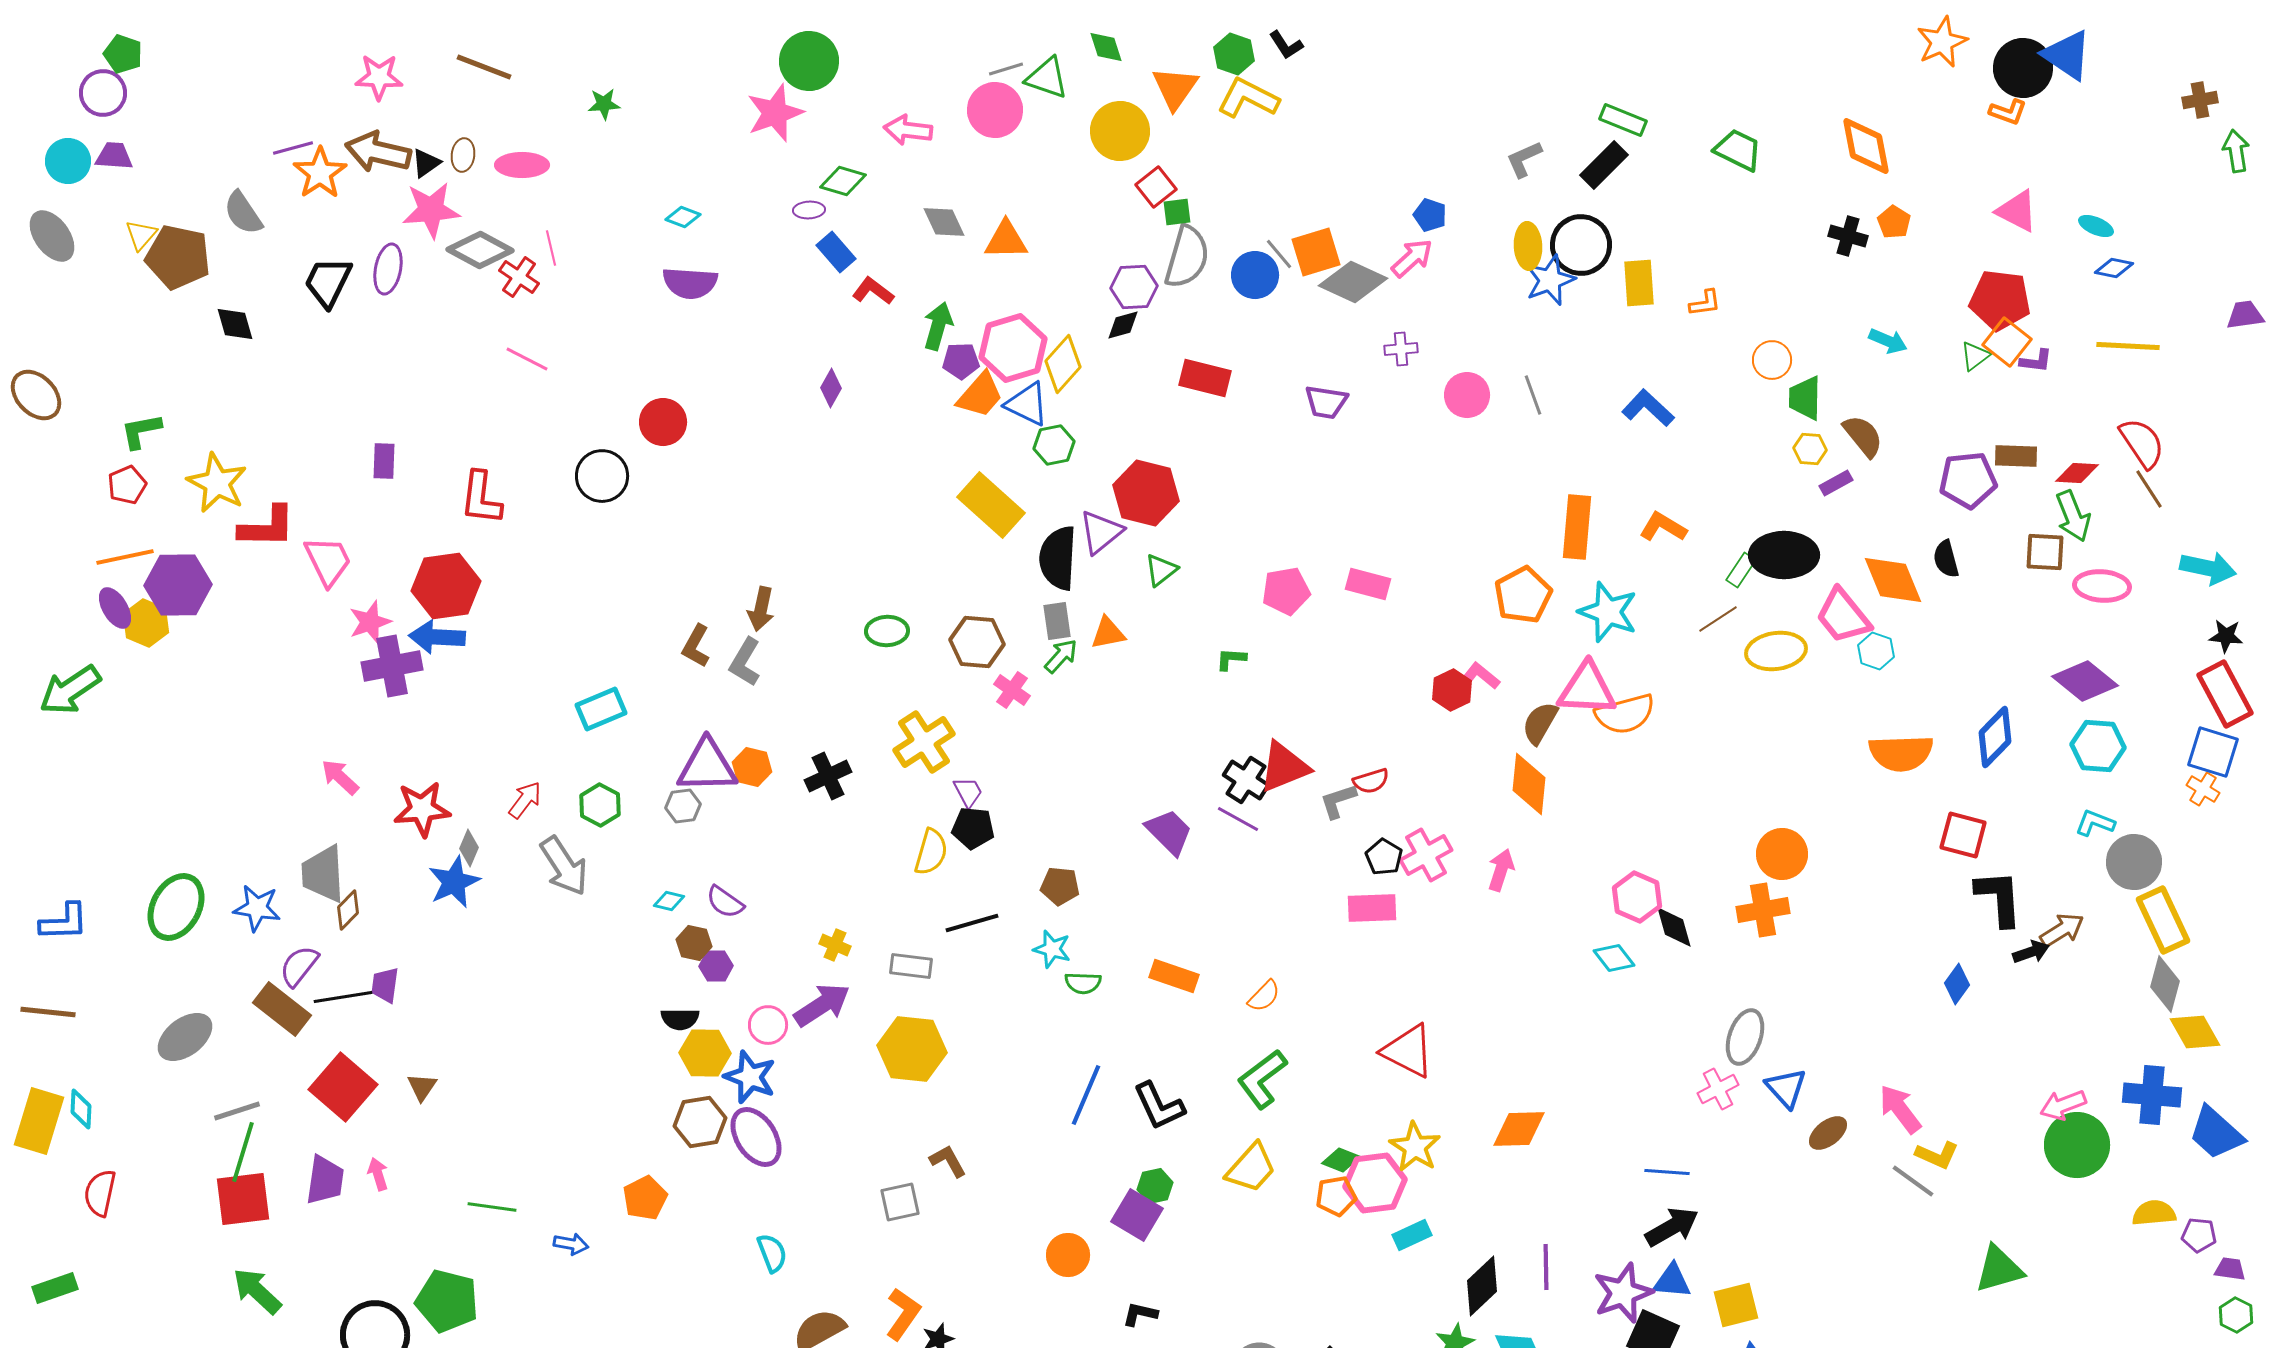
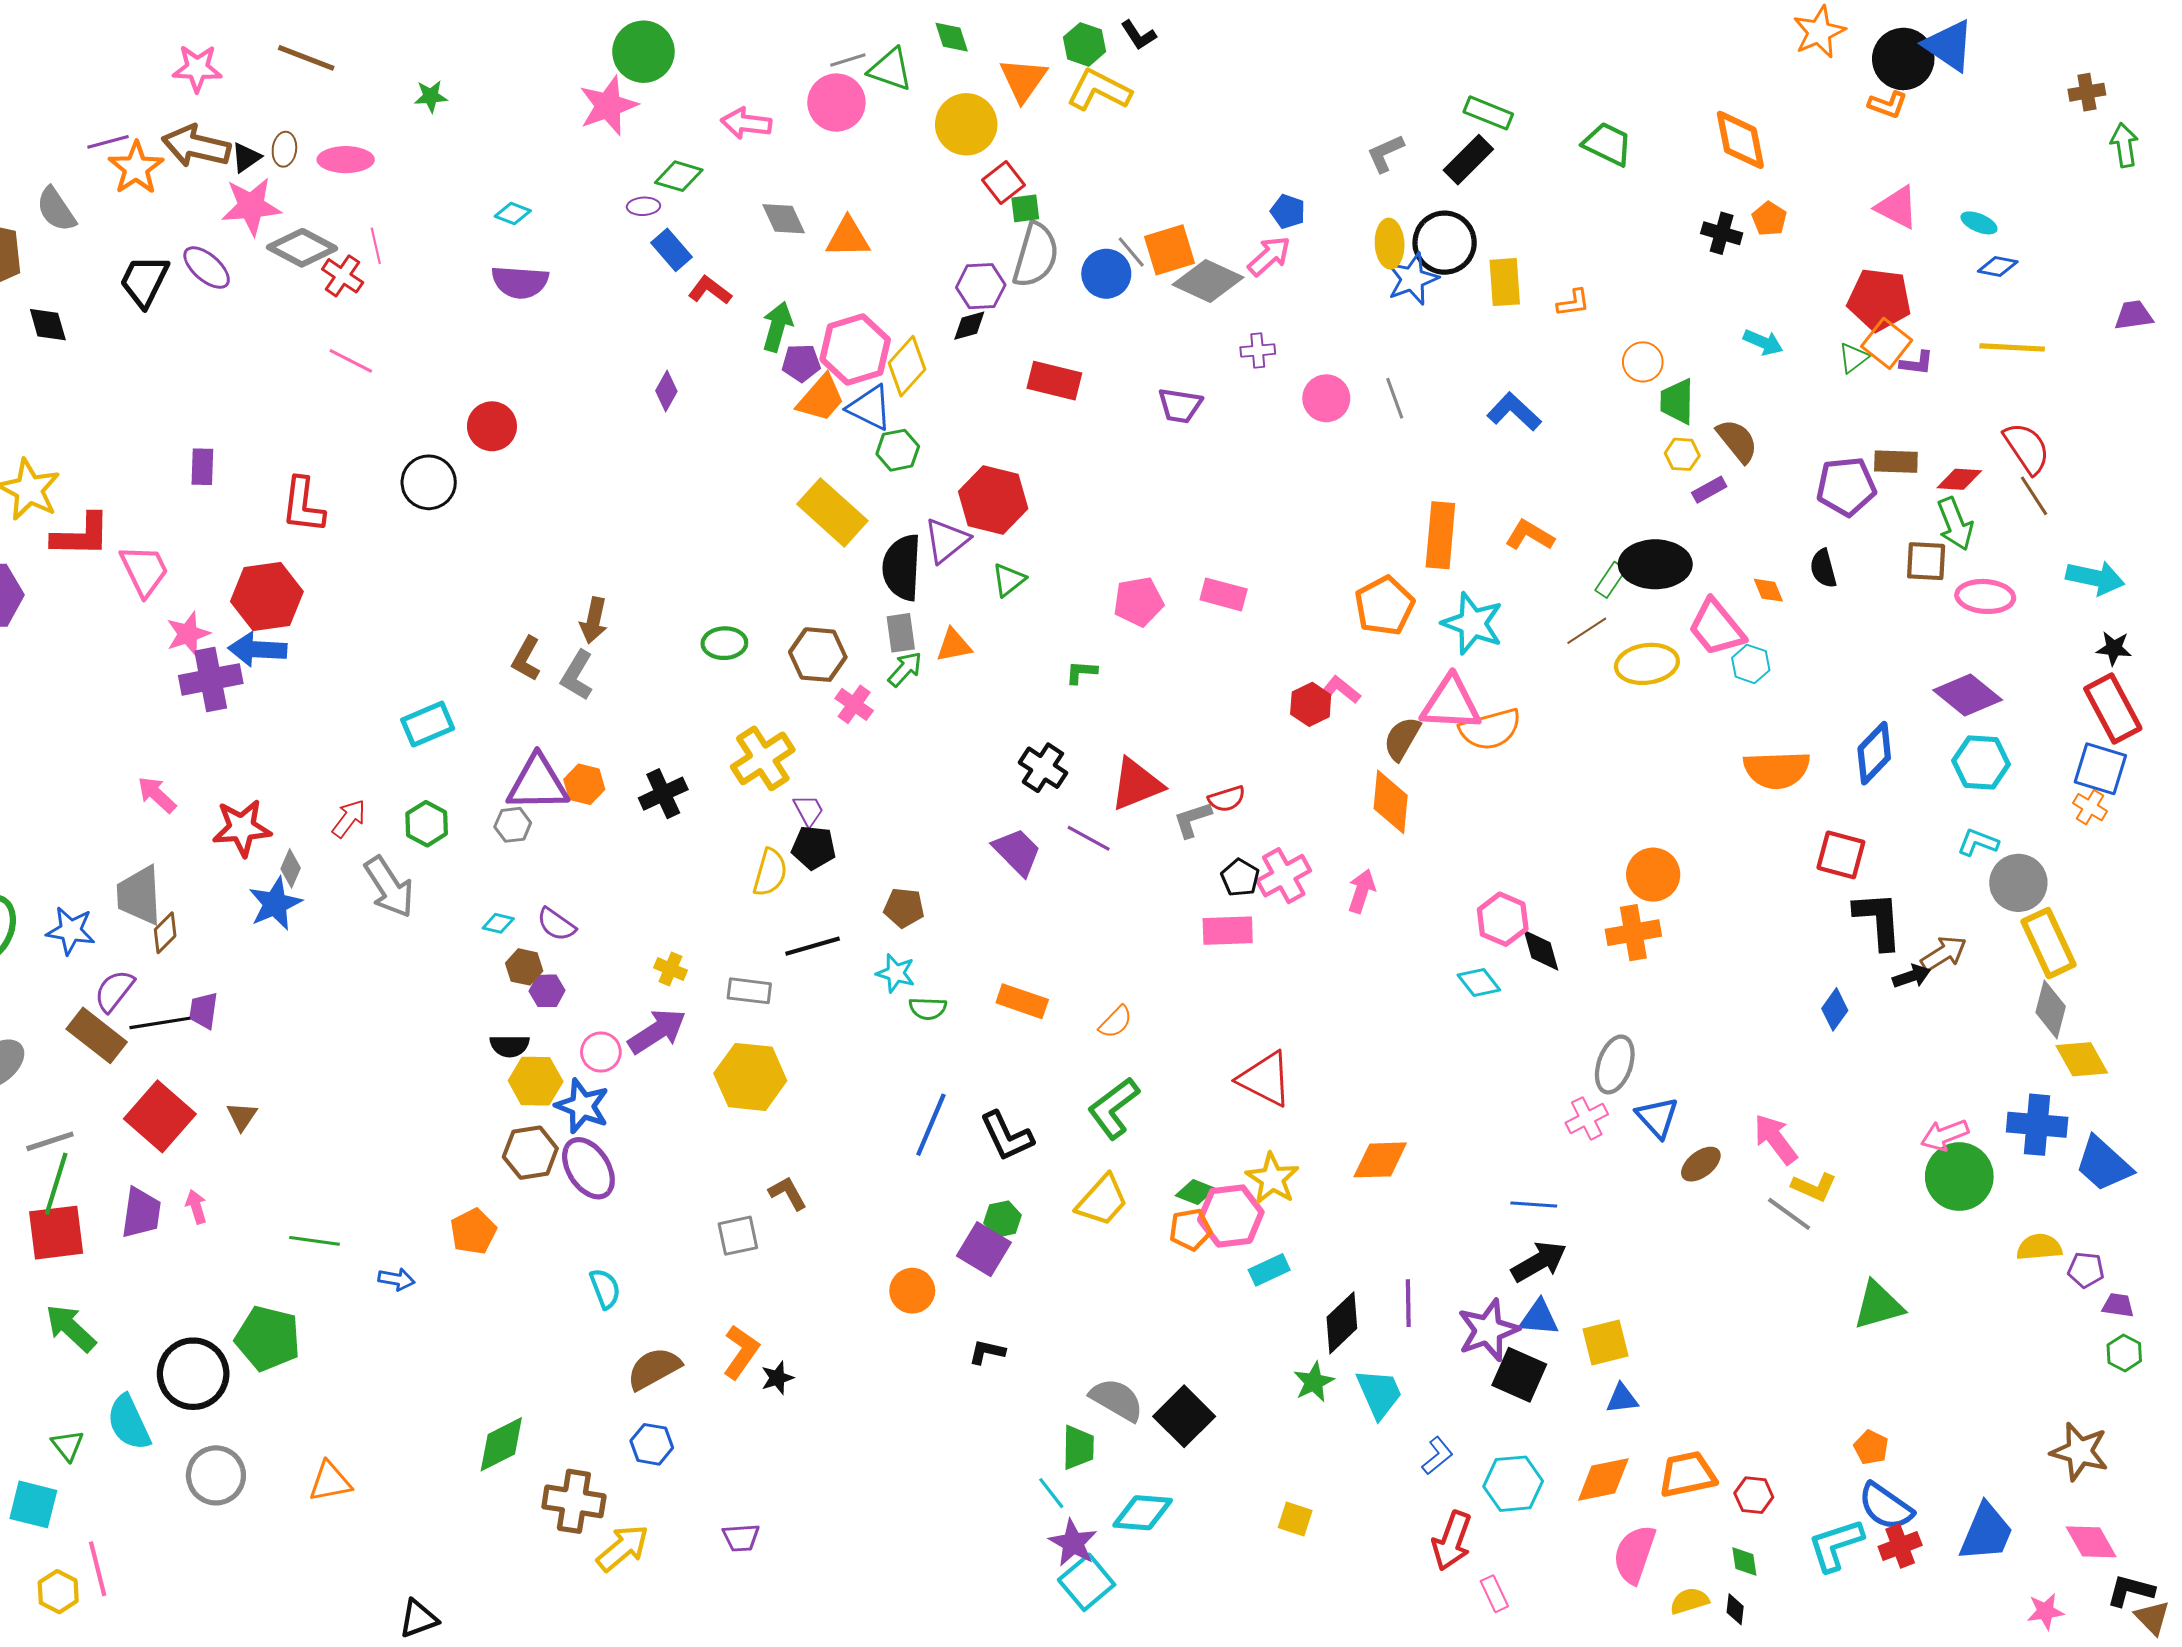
purple ellipse: (388, 269) -> (207, 268), turned -60
orange diamond: (1893, 580) -> (1768, 590), size x0.5
black cross: (1246, 780) -> (1043, 768), moved

